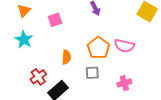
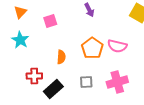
gray square: (92, 73) -> (86, 82), moved
red cross: (38, 77) -> (34, 76), turned 35
pink cross: (124, 83) -> (117, 82), size x1.5

